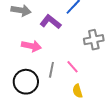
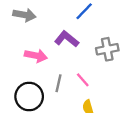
purple L-shape: (51, 22) -> (67, 39), moved

